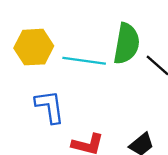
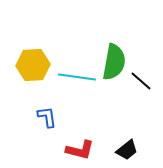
blue L-shape: (50, 107) -> (47, 117), size x0.7

